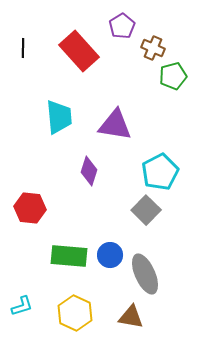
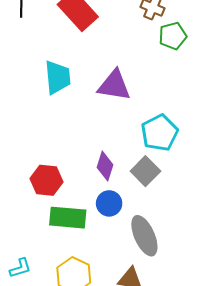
purple diamond: (89, 171) -> (105, 166), moved
red hexagon: (30, 208) -> (47, 180), moved
blue circle: (110, 255) -> (109, 203), moved

